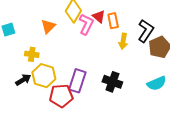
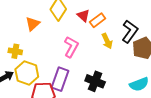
orange rectangle: (113, 21) -> (98, 20), turned 63
pink L-shape: (86, 24) -> (71, 47), moved
yellow arrow: (123, 41) -> (107, 41), turned -35

